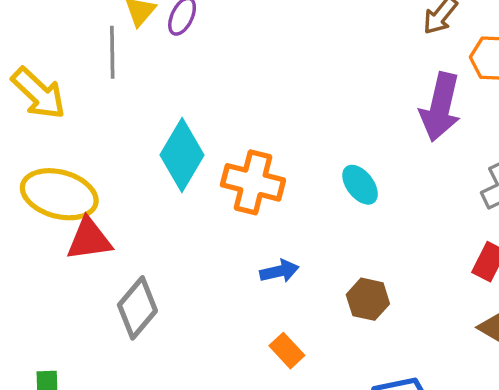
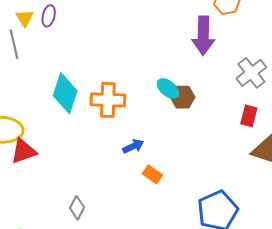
brown hexagon: (368, 299) -> (183, 97), moved
gray diamond: (137, 308) -> (77, 208), moved, size x0.7
orange rectangle: (287, 351) -> (152, 174), moved

